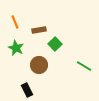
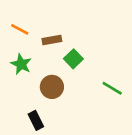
orange line: (15, 22) -> (20, 29), turned -40

